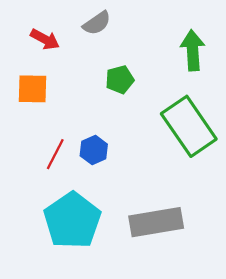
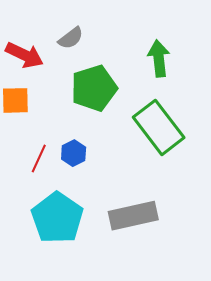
red arrow: (45, 39) -> (24, 55), size x1.4
green pentagon: (120, 80) -> (94, 88), size x1.8

